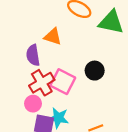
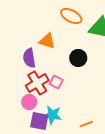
black circle: (95, 71) -> (78, 58), moved
pink square: (63, 82) -> (56, 82), size x0.6

